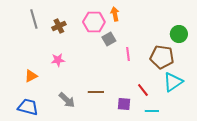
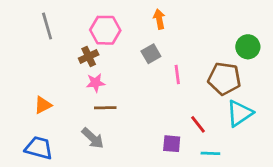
pink hexagon: (94, 22) -> (105, 30), moved
brown cross: (59, 26) -> (89, 56), moved
pink star: (58, 60) -> (96, 83), moved
brown line: (96, 92) -> (105, 108), moved

